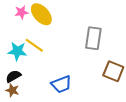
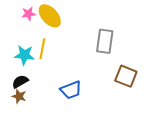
yellow line: (34, 45) -> (42, 49), turned 66

